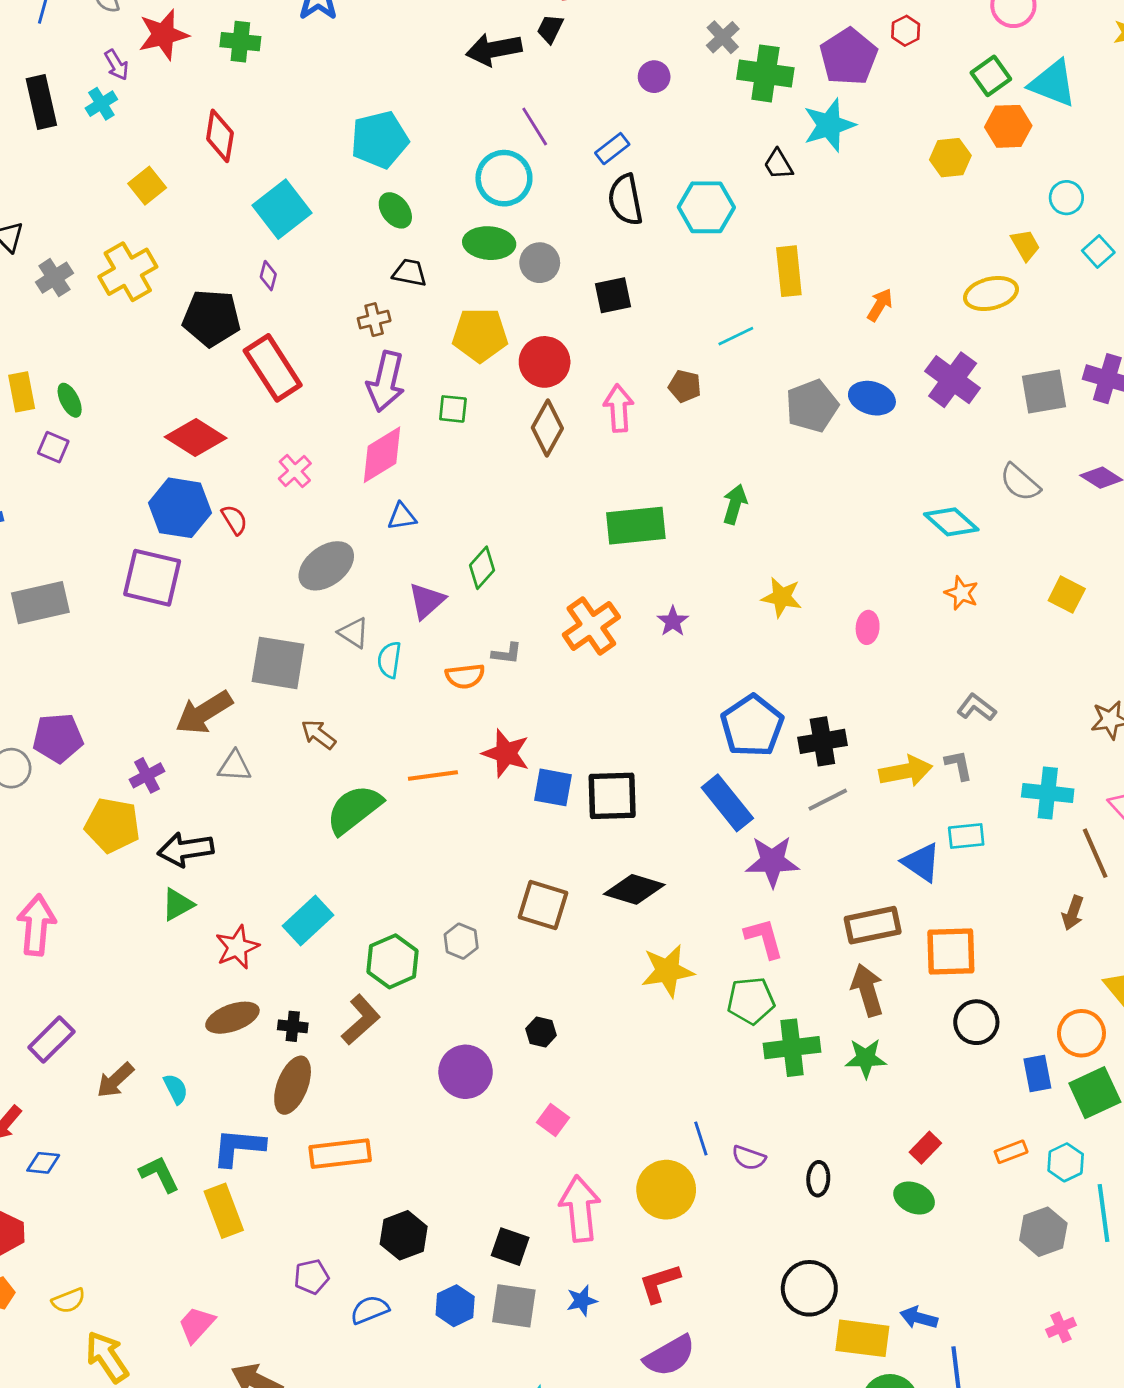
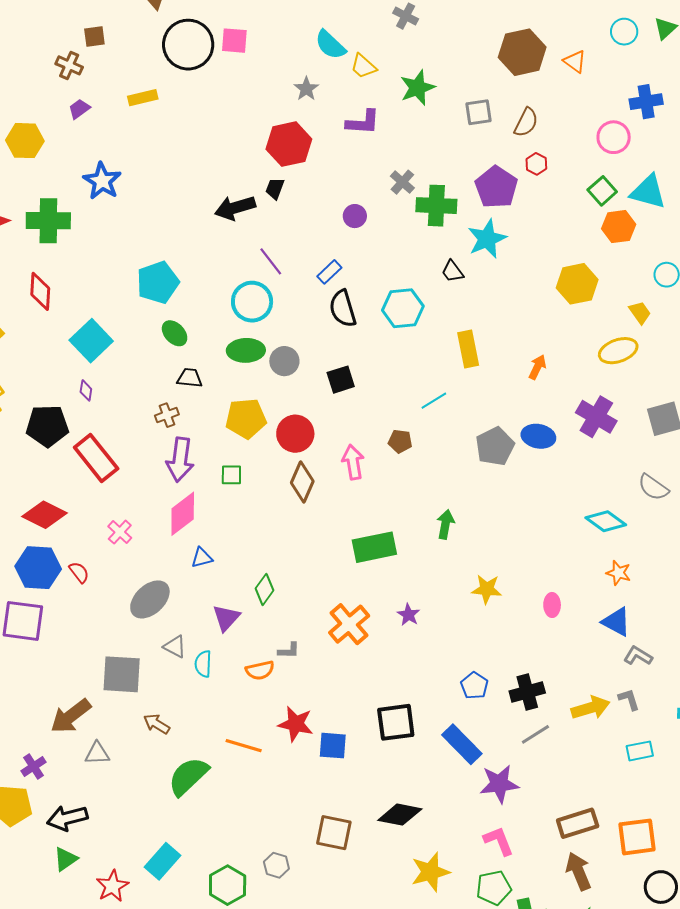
green cross: (240, 42) -> (48, 221), size x1.5
yellow hexagon: (950, 158) -> (577, 284), moved, size x1.4
blue pentagon: (752, 726) -> (474, 686), size x0.6
orange line: (433, 776) -> (244, 746), turned 30
black square: (612, 796) -> (396, 722), moved
blue triangle: (921, 862) -> (616, 622), moved

